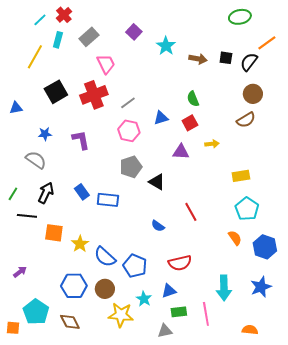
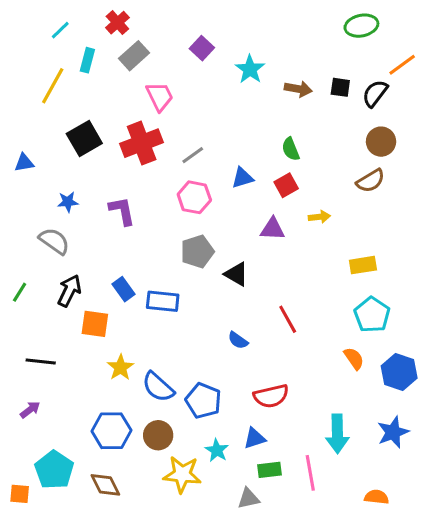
red cross: (64, 15) -> (117, 23), moved
black line: (27, 216) -> (41, 361), moved
orange square: (54, 233) -> (95, 324), moved

